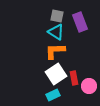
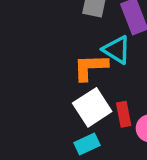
cyan triangle: (56, 32) -> (117, 50), moved

